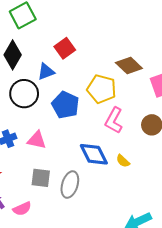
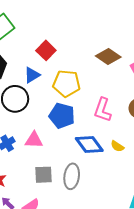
yellow pentagon: (102, 89) -> (66, 83), moved
blue pentagon: (65, 105) -> (62, 116), moved

